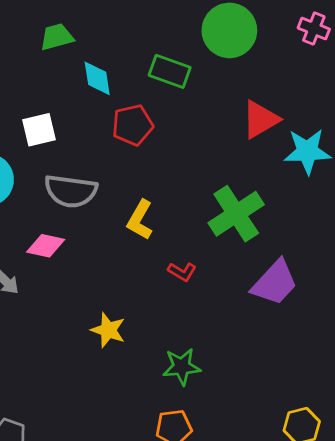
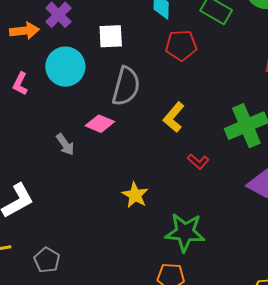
gray semicircle: (71, 191) -> (126, 86), turned -93
green star: (182, 367) -> (185, 232), size x1.4

